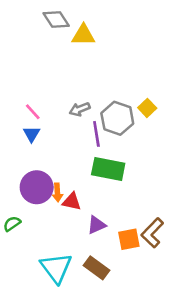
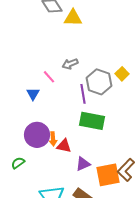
gray arrow: (80, 109) -> (70, 64), moved
pink line: (33, 112) -> (49, 77), moved
orange square: (129, 239) -> (108, 175), size x1.4

